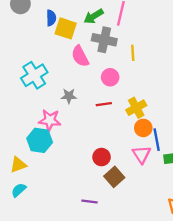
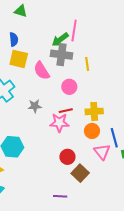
green arrow: (94, 16) -> (60, 40), moved
yellow square: (66, 28) -> (19, 59), moved
yellow cross: (136, 108) -> (94, 111), turned 30
pink star: (50, 120) -> (59, 123), moved
orange circle: (143, 128) -> (92, 131), moved

